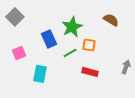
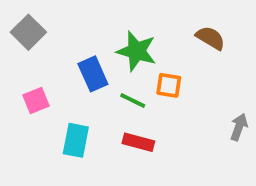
green star: (72, 27) -> (137, 51), turned -30
green line: (70, 53) -> (133, 100), turned 56
red rectangle: (90, 72) -> (138, 142), moved

